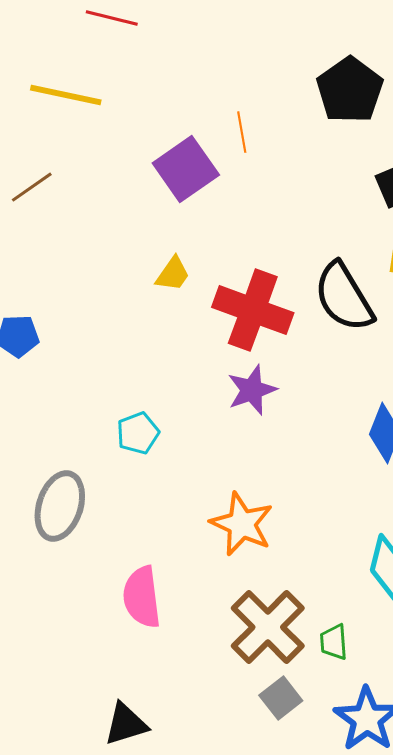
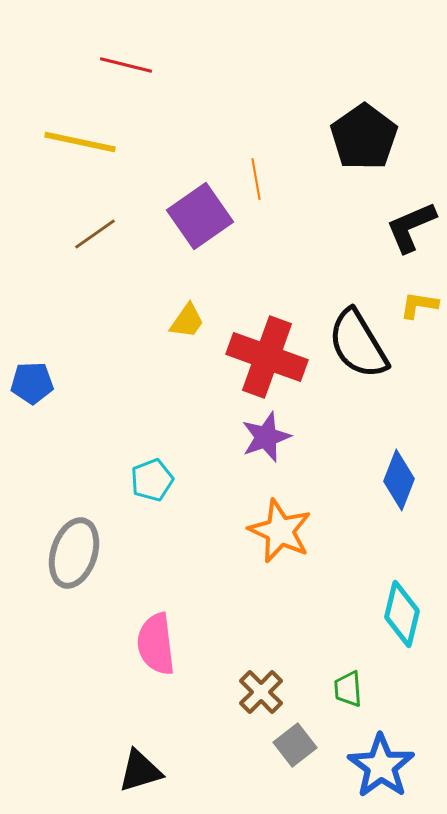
brown line: (32, 187) -> (95, 234), moved
orange star: (242, 524) -> (280, 531), moved
brown cross: (268, 627) -> (261, 692), moved, size x0.6

